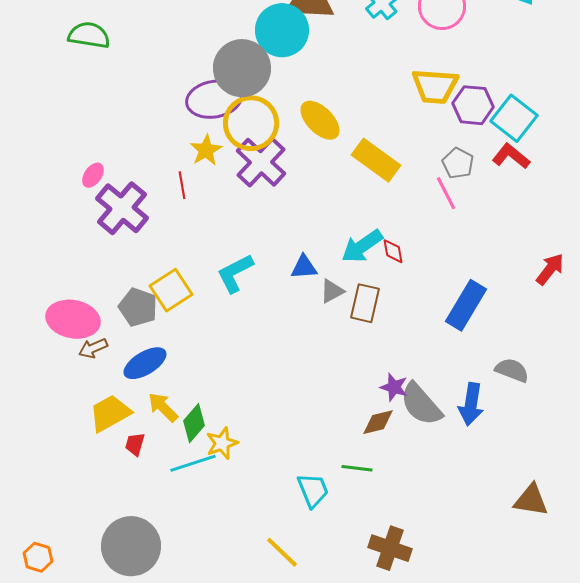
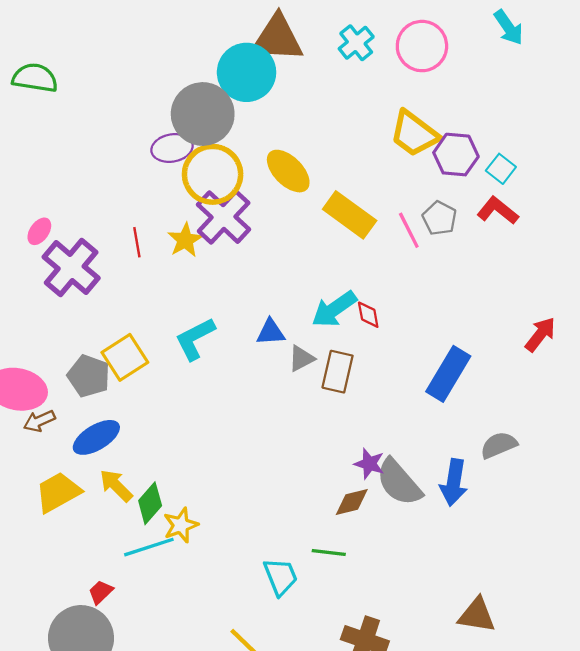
yellow trapezoid: (435, 86) -> (414, 134), turned 33
purple ellipse: (214, 99) -> (172, 148), size x0.7
cyan square: (514, 118) -> (501, 169), size x0.6
yellow star: (206, 150) -> (185, 240), moved
pink line: (446, 193) -> (409, 230), moved
gray semicircle: (512, 370) -> (499, 445), turned -44
red trapezoid: (135, 444) -> (101, 592), moved, turned 30
brown triangle: (531, 500) -> (477, 615), moved

